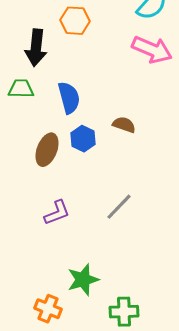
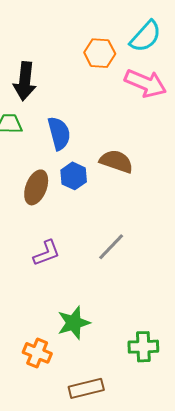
orange hexagon: (75, 21) -> (100, 53), moved
brown semicircle: (124, 125) -> (116, 161), size x1.4
green cross: (124, 312) -> (143, 347), moved

